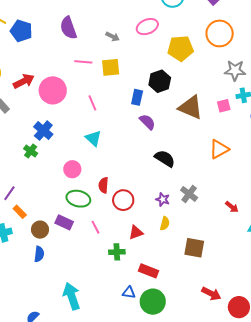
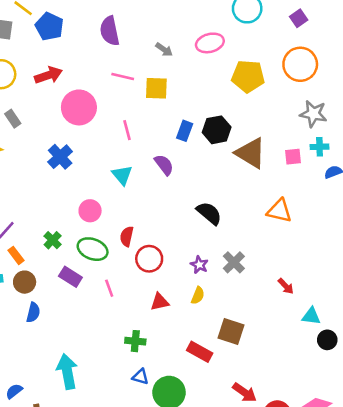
red arrow: (24, 81) -> (48, 75), moved
black hexagon: (160, 81) -> (217, 130), moved
purple semicircle: (147, 122) -> (164, 165), moved
orange triangle: (219, 149) -> (279, 211), turned 35
green cross: (31, 151) -> (53, 240), moved
brown circle: (40, 230) -> (25, 282), moved
green cross: (117, 252) -> (135, 341), moved
red rectangle: (149, 271) -> (200, 352), moved

